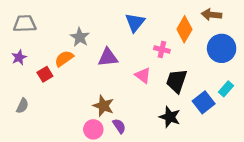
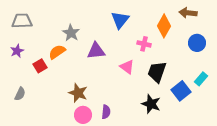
blue circle: (222, 48) -> (197, 43), size x0.7
brown star: (103, 106) -> (78, 93), moved
purple semicircle: (119, 126) -> (106, 112), turned 40

